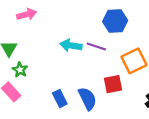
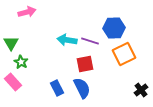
blue hexagon: (115, 21) -> (114, 28), moved
red square: (113, 84) -> (85, 64), moved

